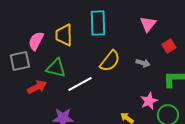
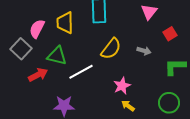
gray square: (20, 61) -> (21, 49), turned -35
pink star: (149, 101) -> (122, 86), moved

